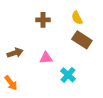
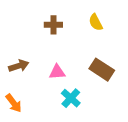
brown rectangle: (82, 40) -> (102, 70), moved
cyan cross: (68, 75) -> (71, 98), moved

